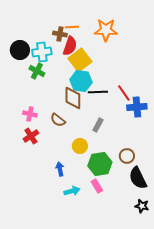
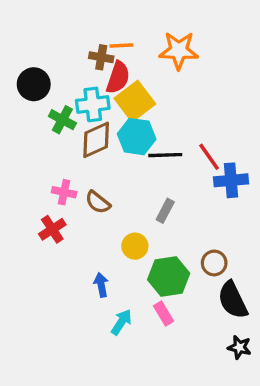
cyan cross: (42, 52) -> (93, 104), moved
brown diamond: (73, 98) -> (96, 140), moved, turned 65
pink cross: (30, 114) -> (64, 192), moved
cyan arrow: (72, 191) -> (121, 322), turned -42

